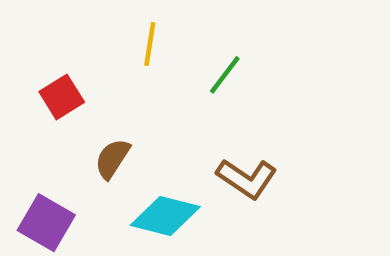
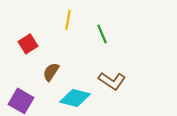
green line: (225, 75) -> (102, 34), turned -60

